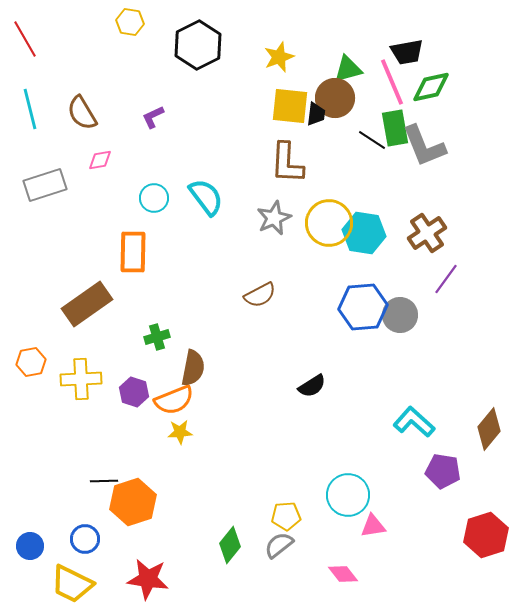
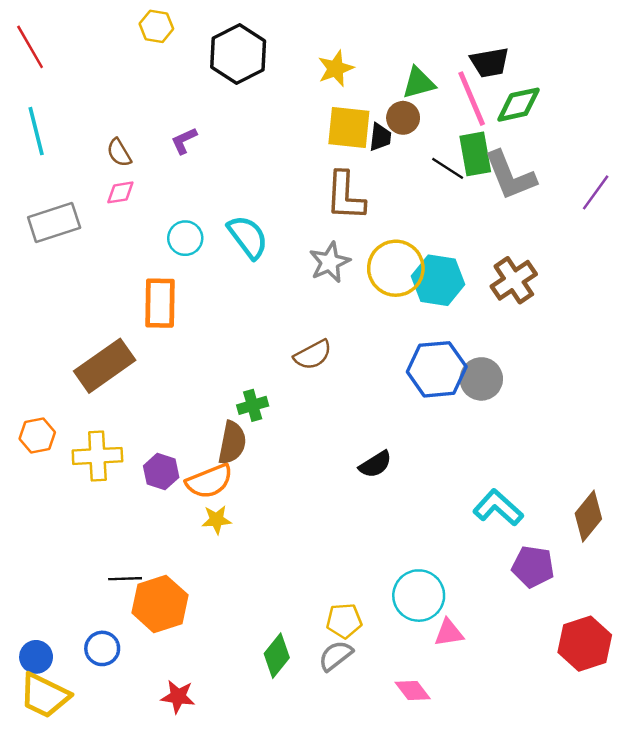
brown circle: (335, 98) -> (403, 118), size x0.7
brown semicircle: (82, 113) -> (119, 153), moved, size x0.7
purple line: (446, 279) -> (596, 192), moved
green cross: (157, 337) -> (253, 405), moved
red star: (148, 579) -> (178, 697), size x0.7
yellow trapezoid: (72, 584) -> (44, 695), moved

